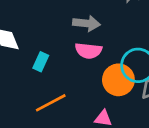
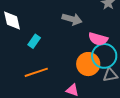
pink semicircle: (88, 51) -> (98, 39), moved

